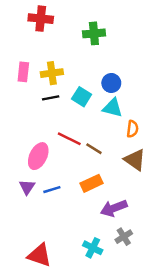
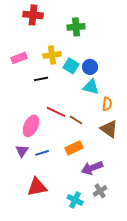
pink rectangle: (23, 72) -> (19, 58), turned 63
yellow cross: (52, 73) -> (52, 55), moved
cyan square: (82, 97) -> (71, 66), moved
red triangle: (39, 255) -> (37, 187), moved, turned -30

